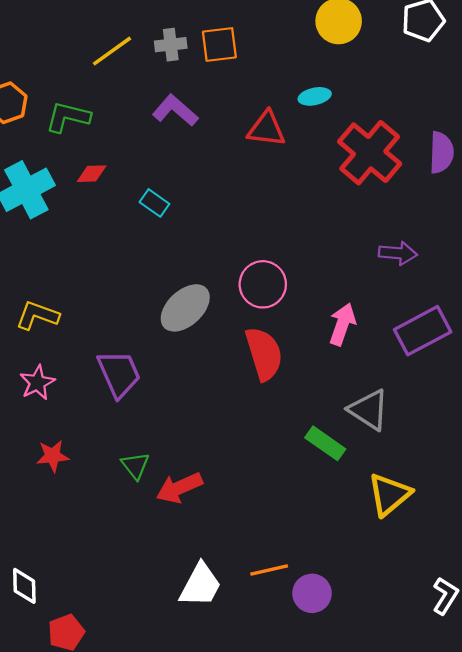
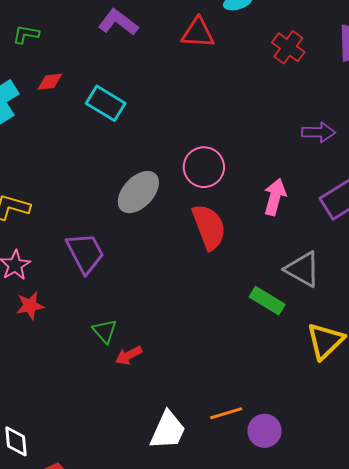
green L-shape: (68, 117) -> (26, 34), size x0.7
red cross: (370, 153) -> (288, 47), size x0.6
cyan rectangle: (154, 203) -> (106, 103), size x1.5
red star: (53, 456) -> (30, 306), moved
red arrow: (179, 488) -> (129, 355), moved, size x0.7

